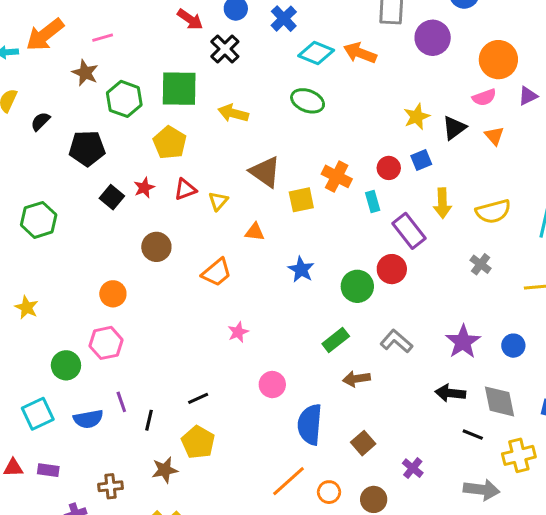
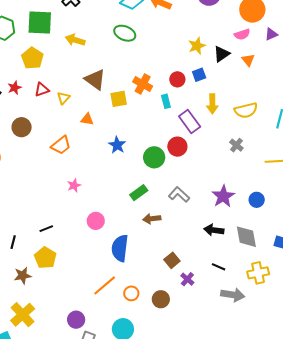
black line: (473, 435) -> (219, 267), moved
brown square: (363, 443) -> (172, 260), moved

